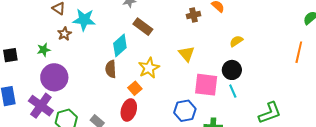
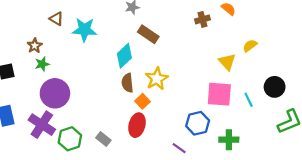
brown star: (64, 34) -> (35, 46), moved
yellow triangle: (187, 54) -> (227, 62), moved
brown semicircle: (111, 69) -> (127, 83), moved
black circle: (232, 70) -> (275, 87), moved

